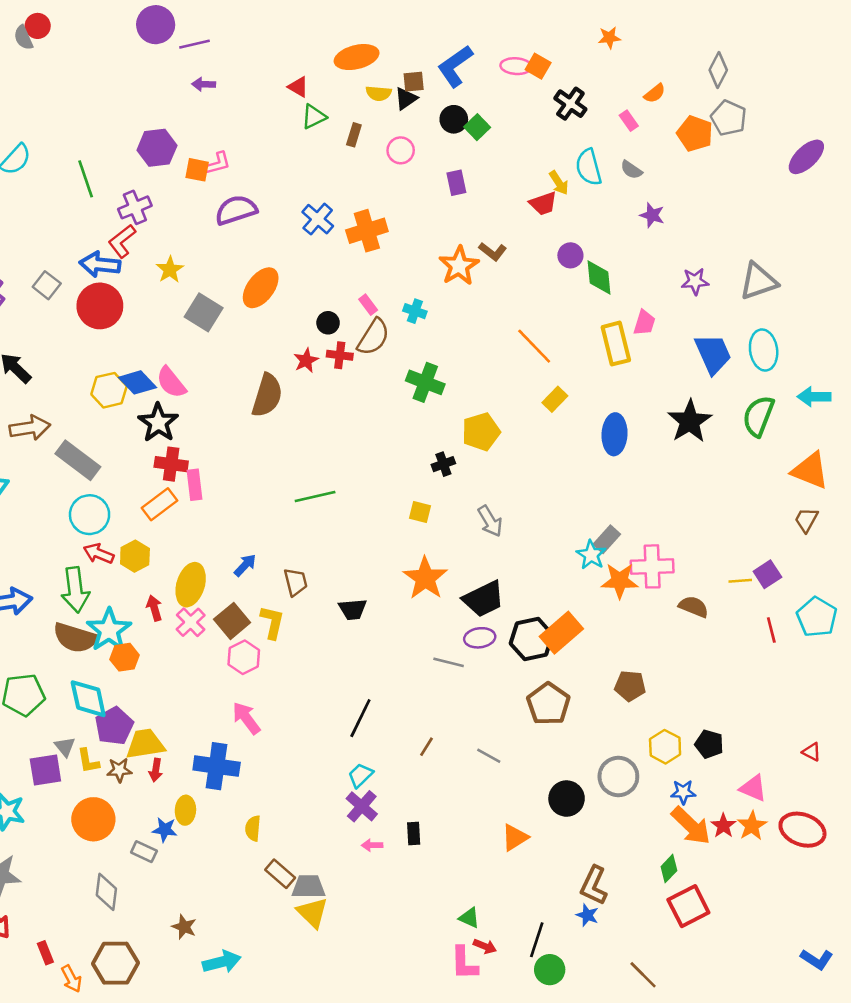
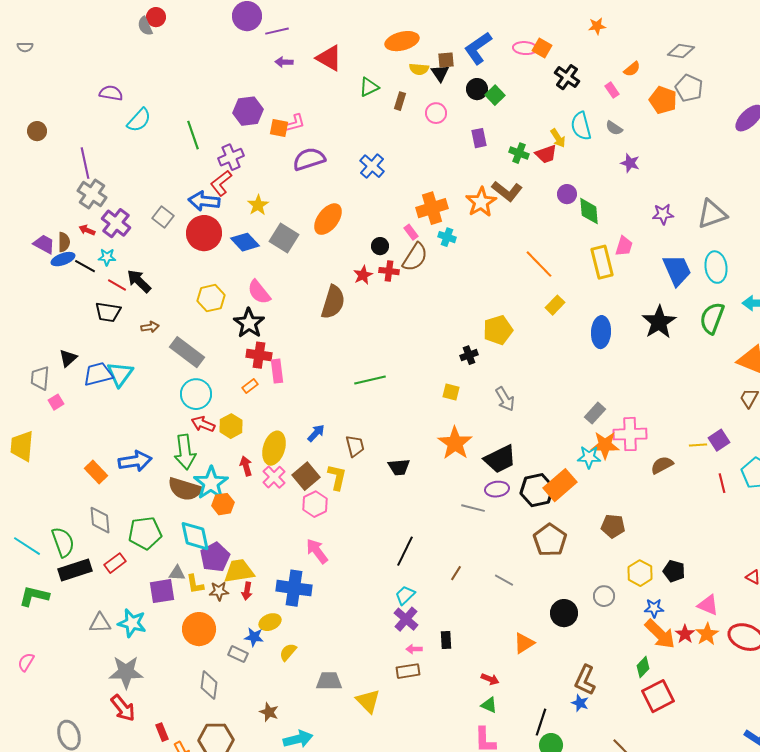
gray diamond: (718, 70) -> (681, 51), turned 72
red triangle: (298, 87) -> (329, 58), moved, size x1.6
black triangle: (406, 99) -> (440, 73), turned -30
orange cross: (367, 231) -> (432, 208), moved
brown L-shape: (493, 251) -> (507, 191), size x1.4
blue diamond: (137, 382) -> (245, 242), moved
green cross: (425, 382) -> (519, 153), moved, size x0.7
brown arrow: (30, 428) -> (150, 327), size x0.6
orange rectangle: (160, 504) -> (250, 386), size x0.6
cyan star: (591, 555) -> (589, 457), moved, turned -30
brown semicircle: (694, 607) -> (662, 465), turned -50
gray triangle: (65, 747) -> (177, 573), turned -48
gray circle: (618, 776) -> (604, 596), size x0.7
yellow ellipse: (185, 810) -> (270, 622), turned 65
yellow semicircle: (253, 828) -> (288, 652), moved, turned 36
brown rectangle: (280, 874) -> (408, 671), moved, turned -50
gray trapezoid: (309, 887) -> (329, 681), moved
red arrow: (485, 946) -> (490, 679), moved

